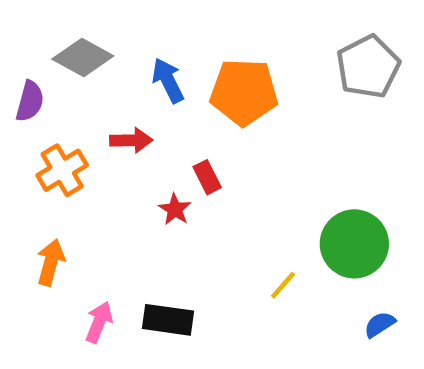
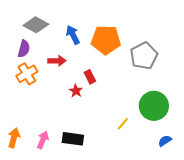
gray pentagon: (368, 67) -> (144, 56), moved
purple semicircle: (30, 101) -> (24, 49), moved
orange arrow: (51, 262) -> (14, 138), moved

